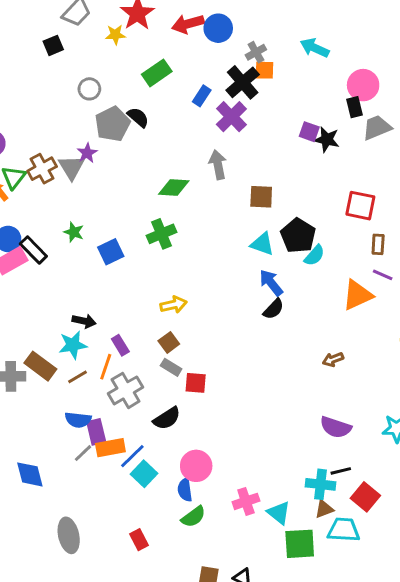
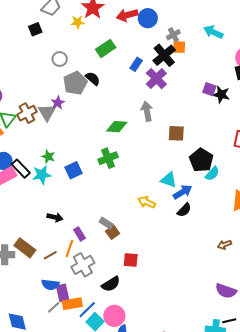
cyan triangle: (262, 244) -> (169, 180), moved
blue arrow: (271, 283) -> (183, 192), turned 96
yellow arrow: (174, 305) -> (147, 202), moved, turned -144
cyan star: (73, 345) -> (42, 175), moved
gray rectangle: (171, 367) -> (106, 223), moved
pink circle: (196, 466) -> (114, 316), moved

